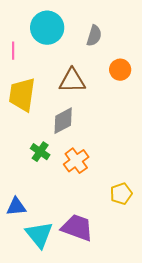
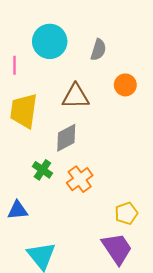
blue triangle: (16, 207) -> (18, 210), moved
purple trapezoid: (77, 228) -> (117, 248), moved, turned 36

